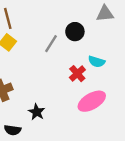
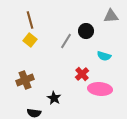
red cross: (77, 74) -> (82, 74), moved
pink ellipse: (92, 101) -> (100, 89), turned 35

